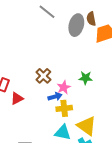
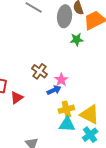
green star: (86, 78) -> (77, 40), moved
yellow cross: (64, 108) -> (66, 109), moved

